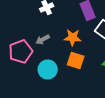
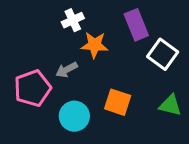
orange star: (73, 38) -> (94, 45), moved

